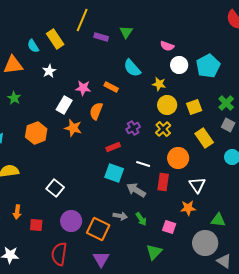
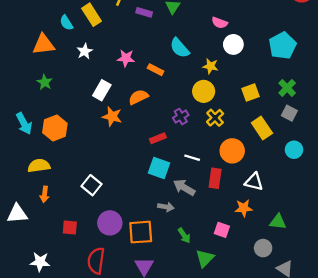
cyan pentagon: (208, 66) -> (283, 46), moved
pink star: (83, 88) -> (126, 58), moved
yellow circle: (167, 105) -> (204, 91), moved
orange semicircle: (96, 111) -> (138, 97), turned 42
orange hexagon: (36, 133) -> (55, 128), moved
white triangle: (197, 185) -> (254, 182), turned -42
orange arrow: (17, 212) -> (45, 194), moved
gray arrow: (120, 216) -> (166, 207), moved
green arrow: (141, 219) -> (184, 235), moved
orange square: (98, 229) -> (141, 232), turned -30
gray circle: (205, 243) -> (263, 248), size x0.6

